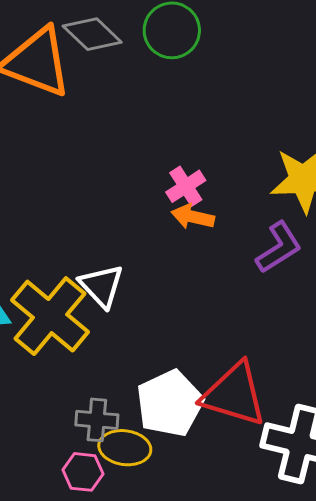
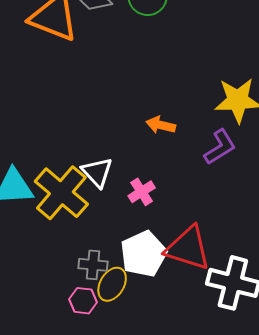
pink cross: (186, 186) -> (142, 192), moved
yellow ellipse: (125, 448) -> (112, 284), turned -68

